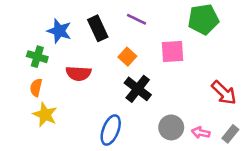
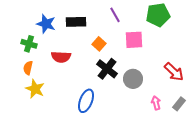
purple line: (136, 19) -> (115, 15), moved, turned 35
black rectangle: (98, 28) -> (76, 22), turned -66
gray circle: (171, 127) -> (133, 79), moved
pink arrow: (201, 133) -> (156, 103), turned 64

